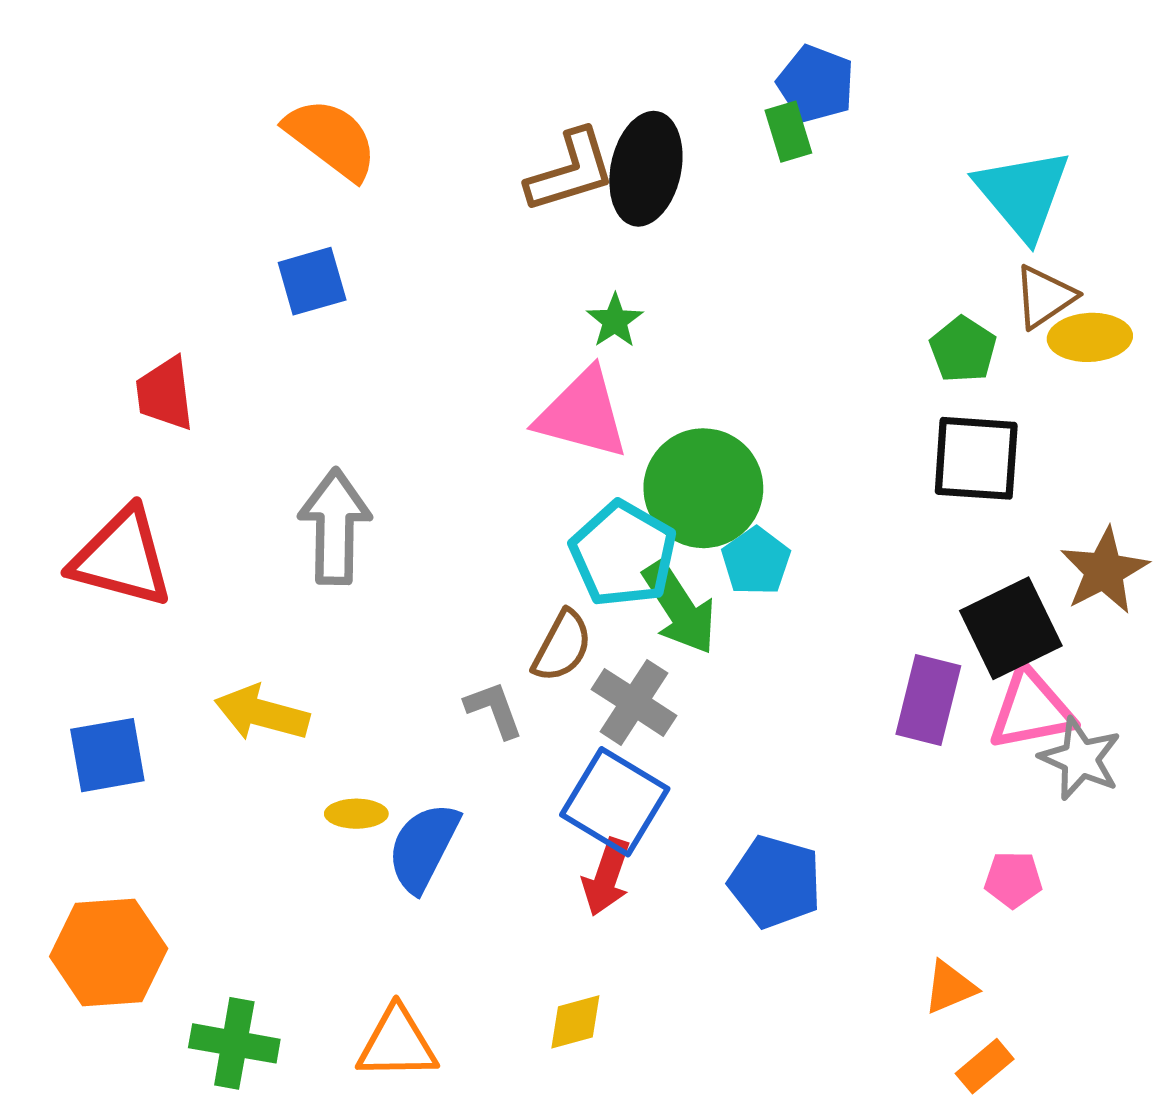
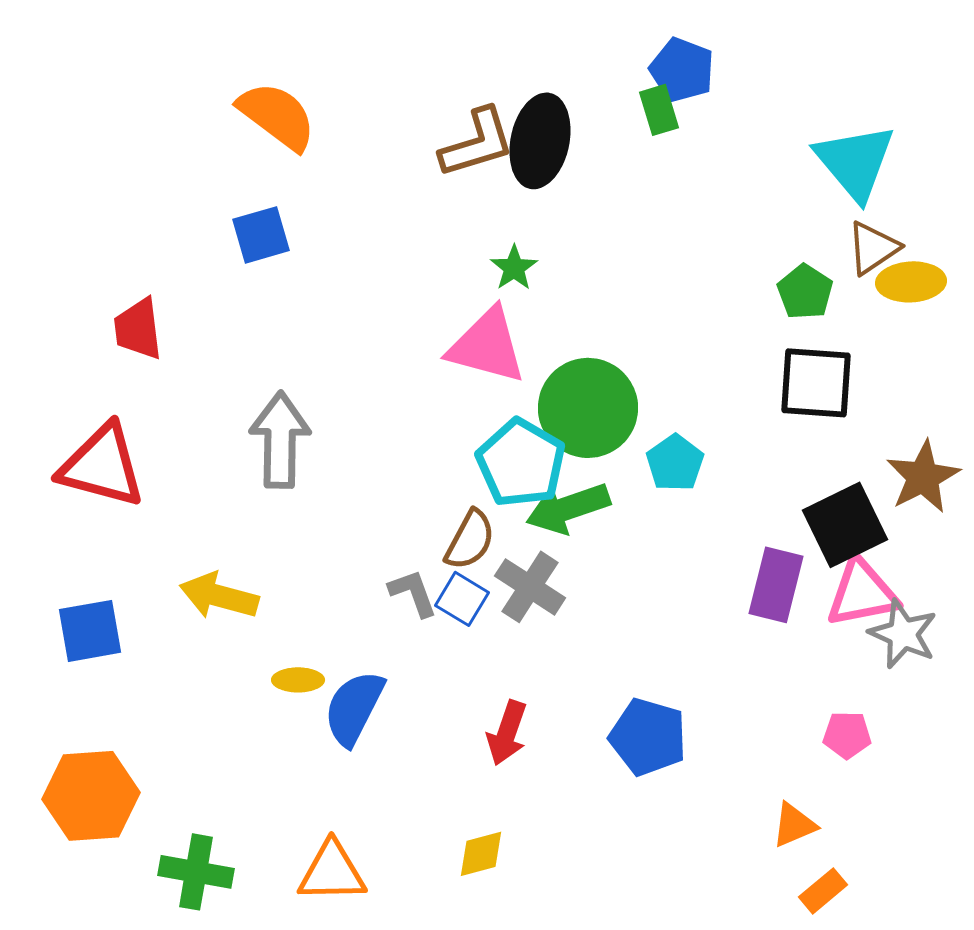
cyan pentagon: (756, 561) -> (675, 463), moved
green arrow: (679, 608) -> (568, 508), turned 104
blue square: (615, 802) -> (462, 599), moved, size x0.6

